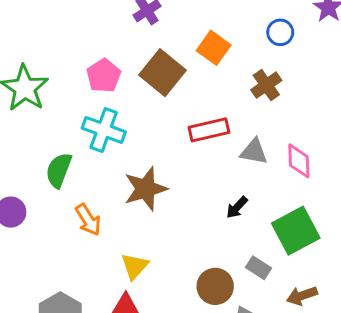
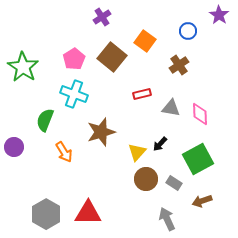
red rectangle: (209, 130) -> (142, 94), size x0.7
yellow triangle: (135, 266) -> (137, 152), moved
brown circle: (215, 286) -> (146, 179), moved

